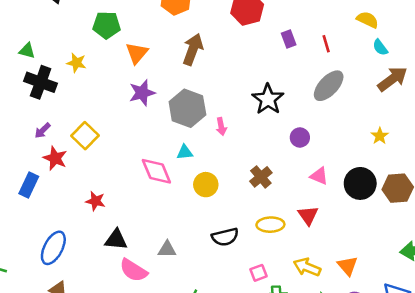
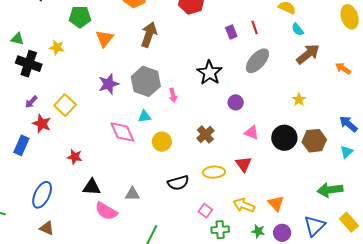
purple rectangle: (289, 39) -> (231, 32), moved
purple star: (142, 93) -> (109, 84), moved
pink square: (258, 273) -> (205, 211), turned -32

